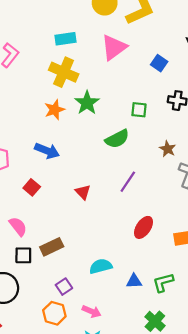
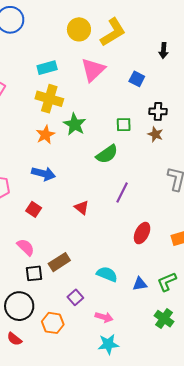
brown star: (168, 149) -> (155, 134), moved
cyan semicircle: (101, 266) -> (107, 274), turned 45
orange hexagon: (54, 313) -> (53, 323), moved

